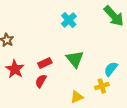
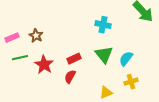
cyan cross: (69, 20) -> (103, 25), moved, turned -35
cyan semicircle: (111, 69) -> (126, 59), moved

